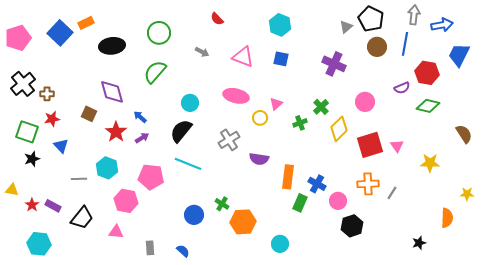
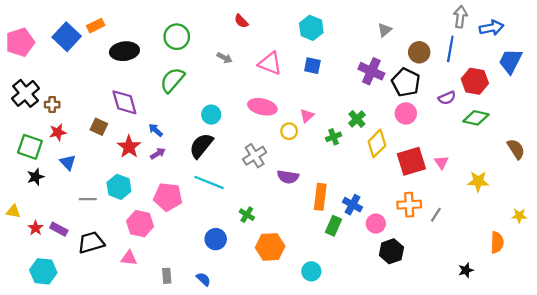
black pentagon: (371, 19) -> (406, 82), moved
green cross: (222, 204) -> (247, 215), moved
black trapezoid: (82, 218) -> (91, 242), turned -145

